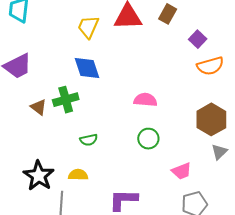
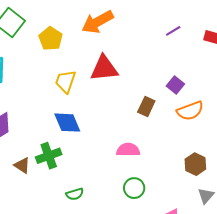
brown rectangle: (168, 14) -> (146, 107), moved
brown hexagon: (211, 119) -> (195, 164), size x0.7

